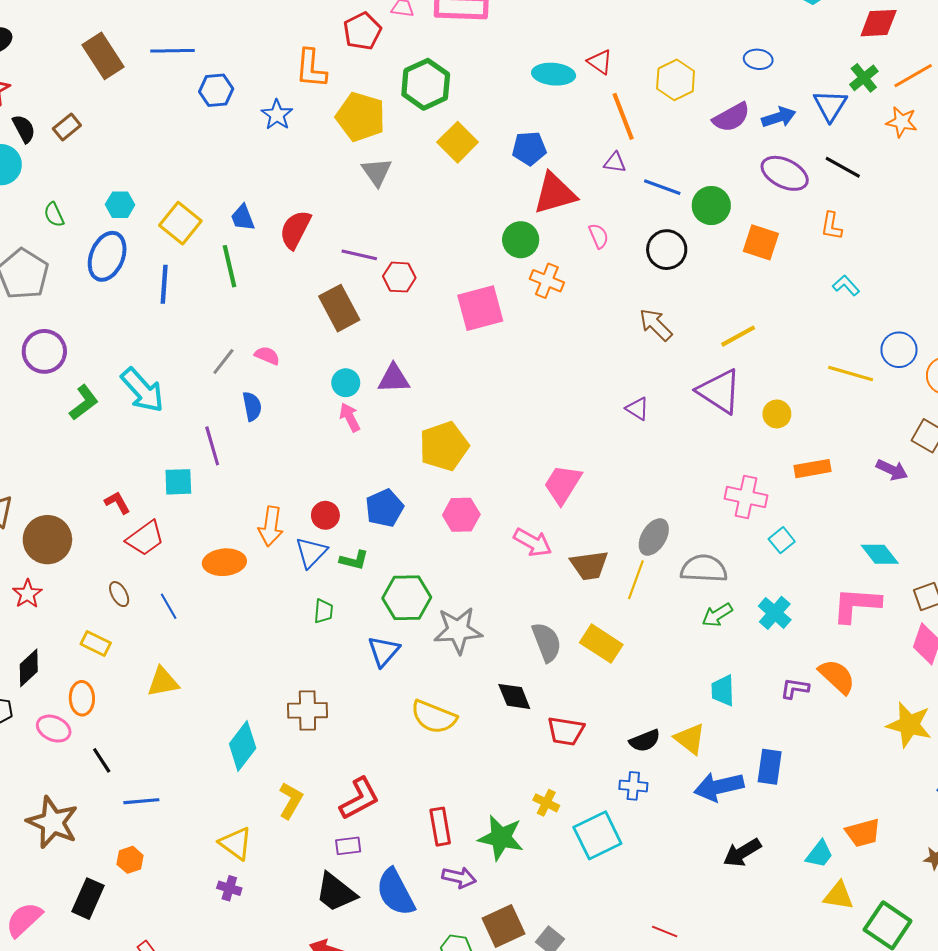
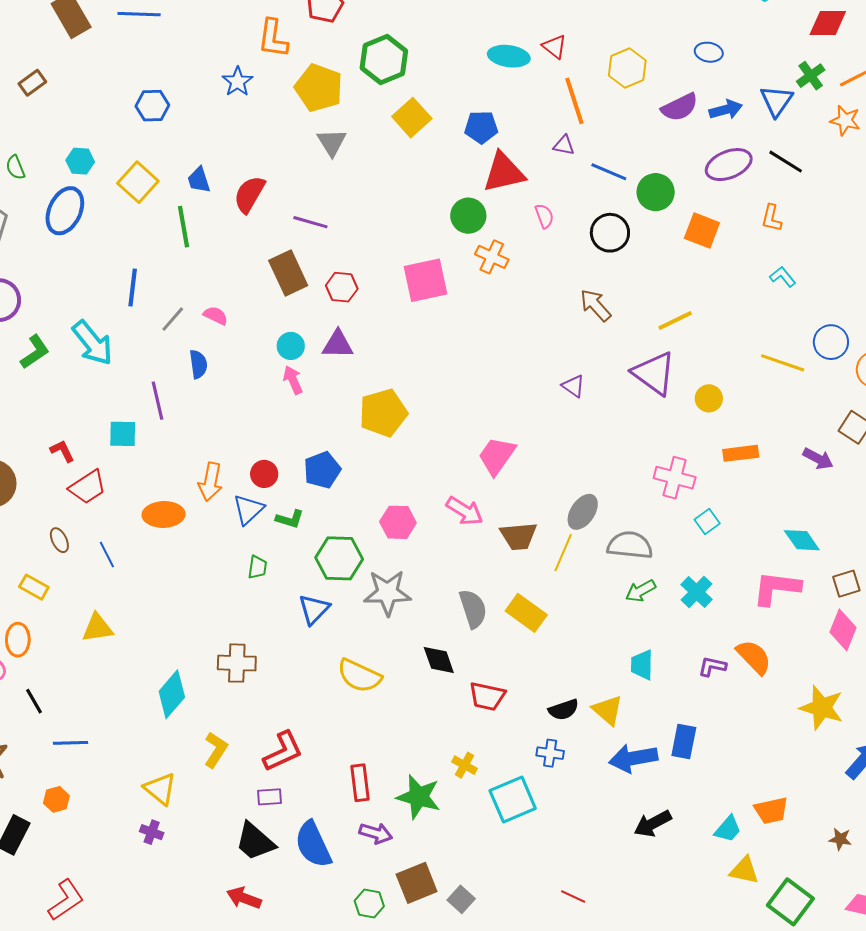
blue hexagon: (216, 90) -> (152, 106), moved
purple ellipse: (785, 173) -> (729, 165), turned -51
red hexagon: (399, 277) -> (342, 287), moved
blue line: (164, 284) -> (133, 287), moved
pink hexagon: (461, 515) -> (398, 522), moved

